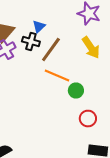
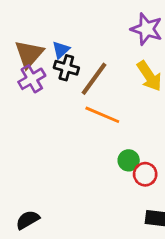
blue triangle: (39, 26) -> (61, 50), moved
green circle: (76, 90) -> (129, 160), moved

